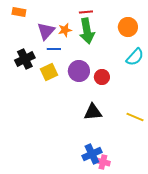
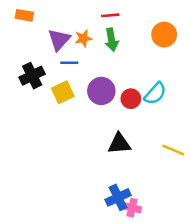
green arrow: (87, 31) -> (112, 40), size x0.7
cyan semicircle: (135, 57) -> (155, 94), moved

